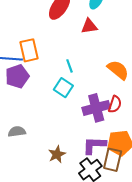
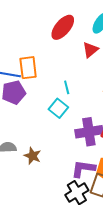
red triangle: (89, 26) -> (90, 50), turned -36
brown star: (57, 154) -> (33, 156), moved, turned -30

